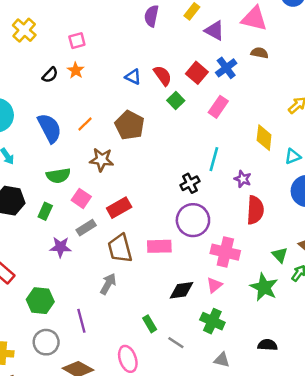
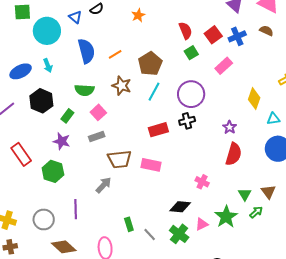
orange star: (76, 70) -> (138, 15), moved
blue triangle: (133, 77) -> (75, 17), moved
cyan line: (214, 159) -> (154, 92), moved
red rectangle: (119, 208) -> (158, 130), moved
purple circle: (193, 220) -> (191, 94), moved
purple star: (61, 247) -> (62, 141), moved
brown trapezoid: (120, 248) -> (120, 159), turned -95
pink cross: (225, 252) -> (202, 182), size x0.6
pink triangle: (214, 285) -> (202, 224), moved
black diamond: (181, 290) -> (180, 207), moved
green hexagon: (40, 301) -> (53, 171), moved
gray line: (176, 343) -> (150, 235), moved

